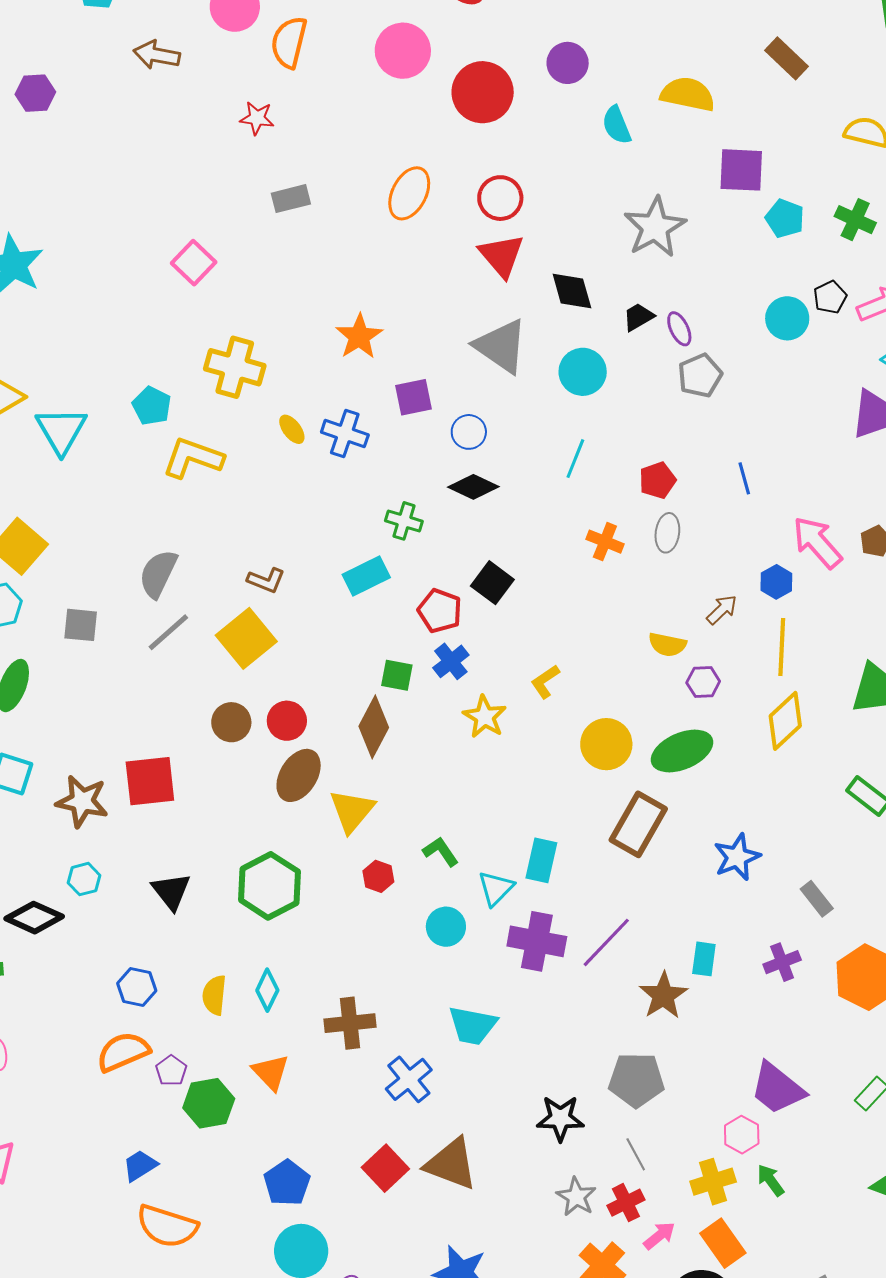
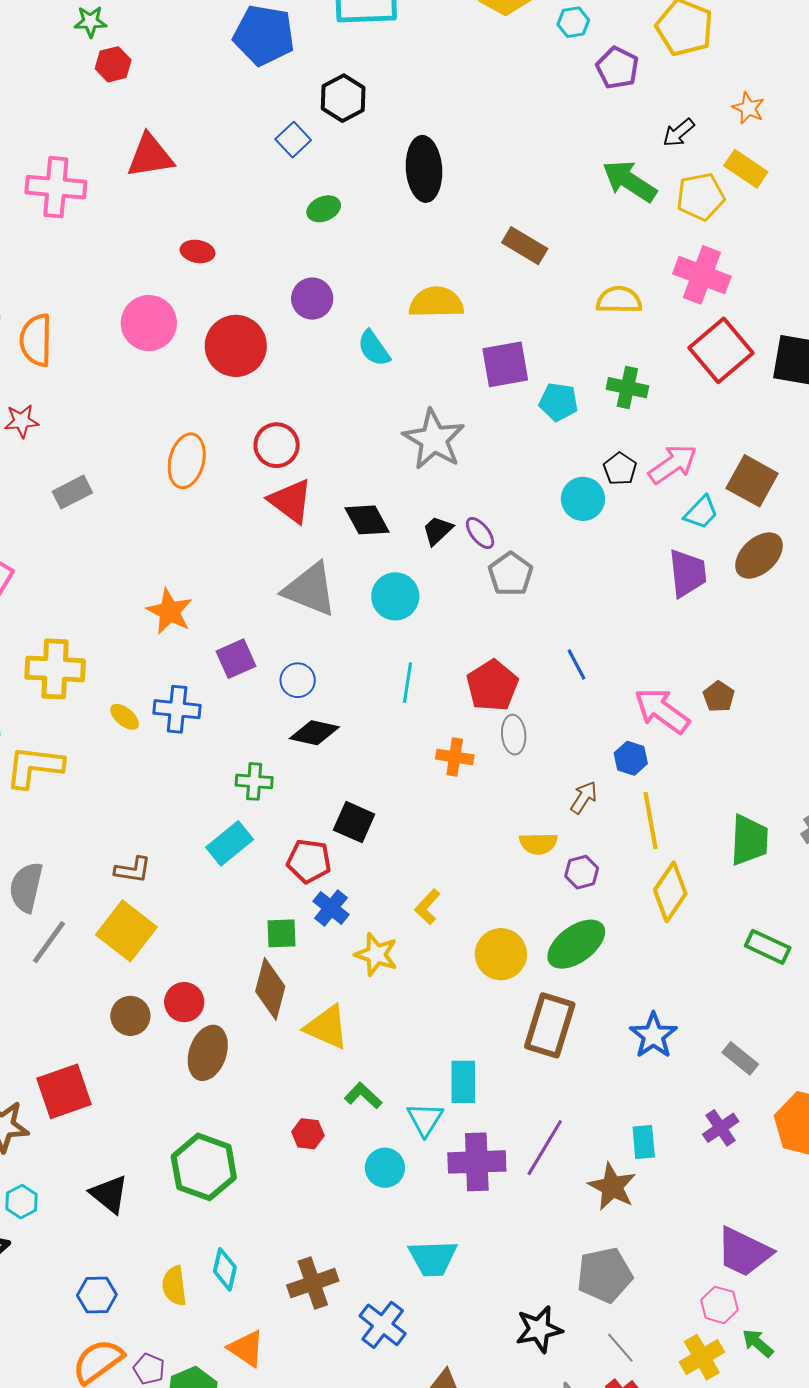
red pentagon: (657, 480) -> (492, 686), size x1.4
yellow triangle: (352, 811) -> (327, 1027), moved, turned -33

